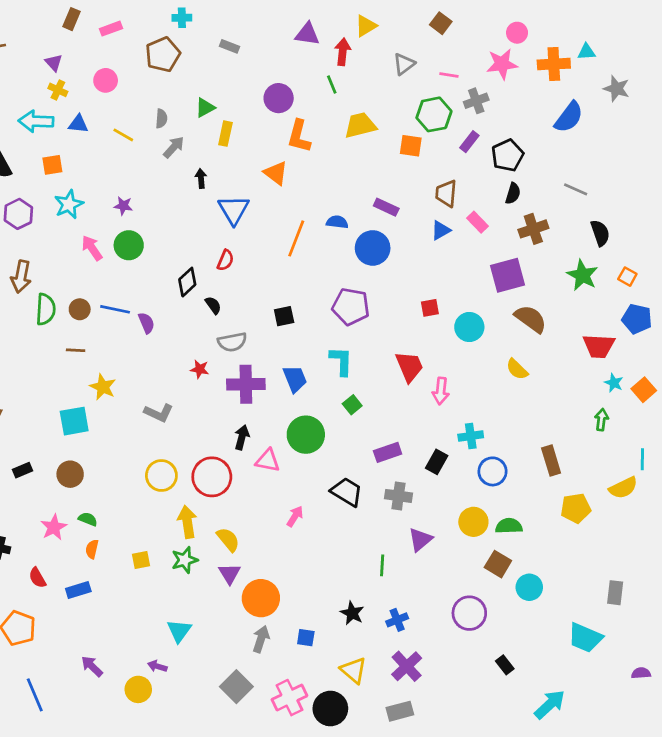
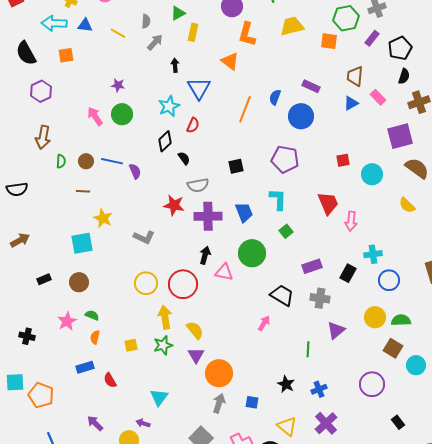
cyan star: (69, 204) -> (169, 106), moved
blue semicircle: (337, 222) -> (275, 97), turned -77
green semicircle: (46, 309) -> (61, 161), size x0.6
red star: (200, 369) -> (174, 205), size x1.5
pink arrow: (295, 516) -> (264, 323), moved
red semicircle: (37, 578) -> (110, 380), moved

